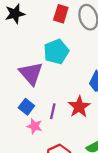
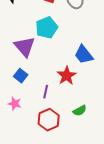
purple line: (53, 111) -> (46, 92), moved
pink star: (34, 126) -> (15, 104), moved

